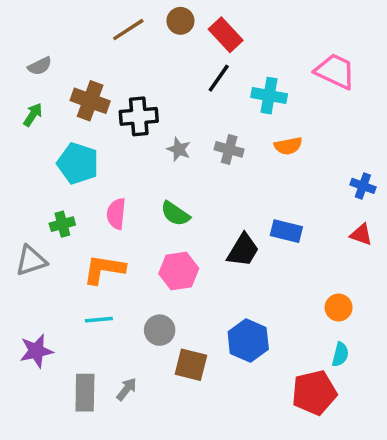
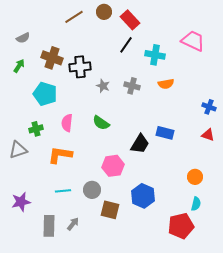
pink hexagon: (179, 271) -> (113, 166), moved
cyan line: (99, 320) -> (63, 191), moved

